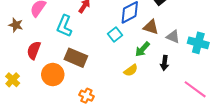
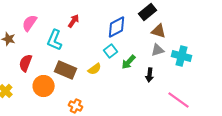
brown triangle: (151, 27) -> (159, 31), moved
cyan square: (115, 34) -> (111, 51), moved
gray triangle: (173, 37) -> (158, 50), turned -40
yellow semicircle: (131, 70) -> (95, 69), moved

